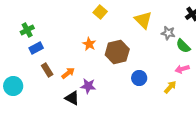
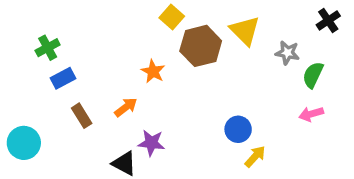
green semicircle: (183, 46) -> (313, 75), turned 70
brown hexagon: (117, 52) -> (201, 46), moved
orange arrow: (68, 73) -> (126, 107), moved
yellow arrow: (170, 87) -> (255, 156), moved

